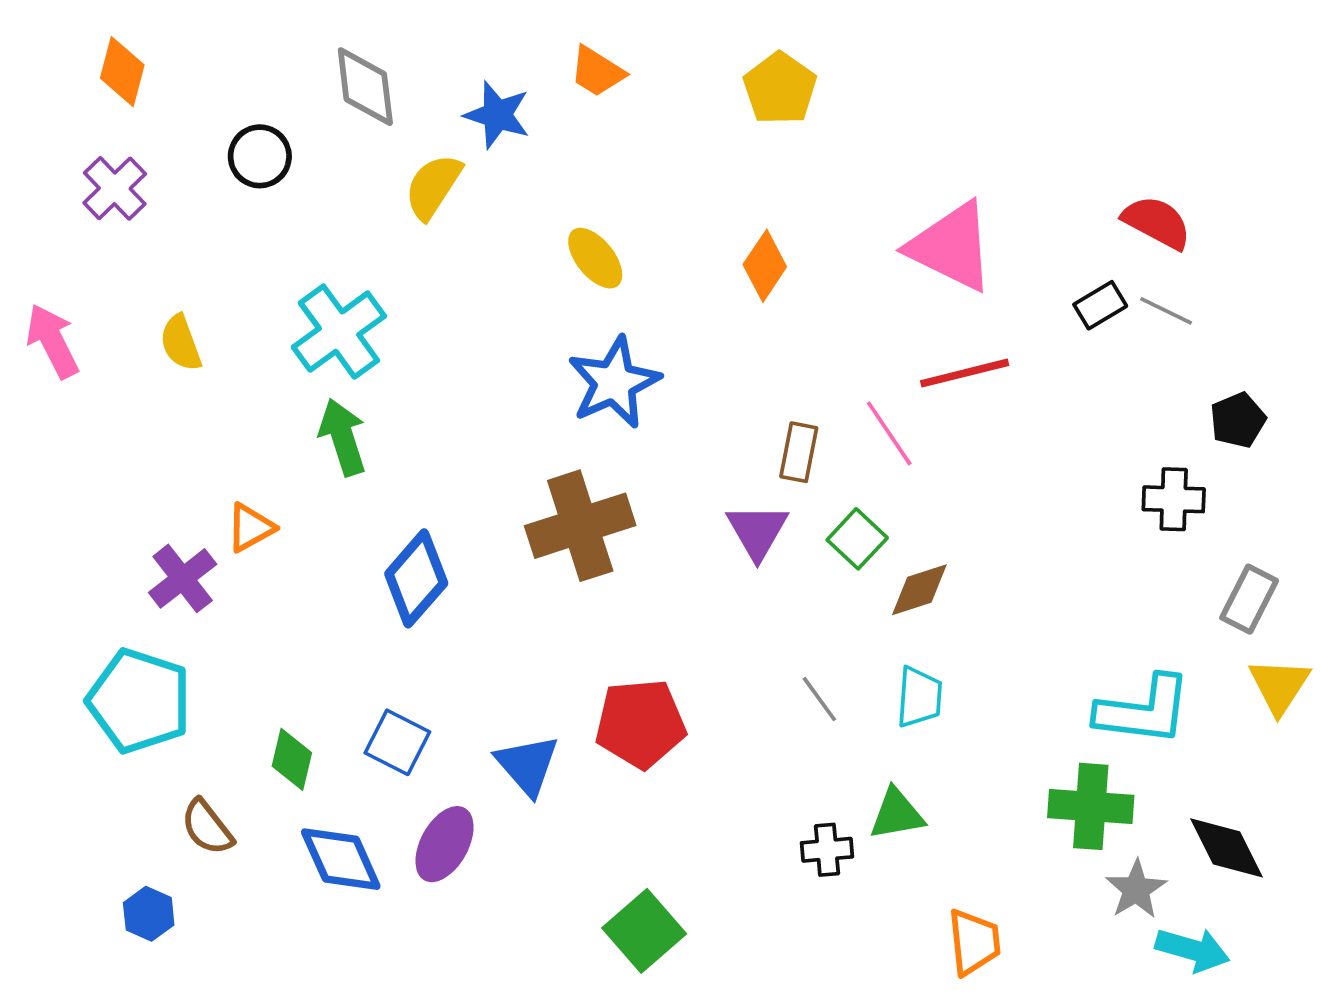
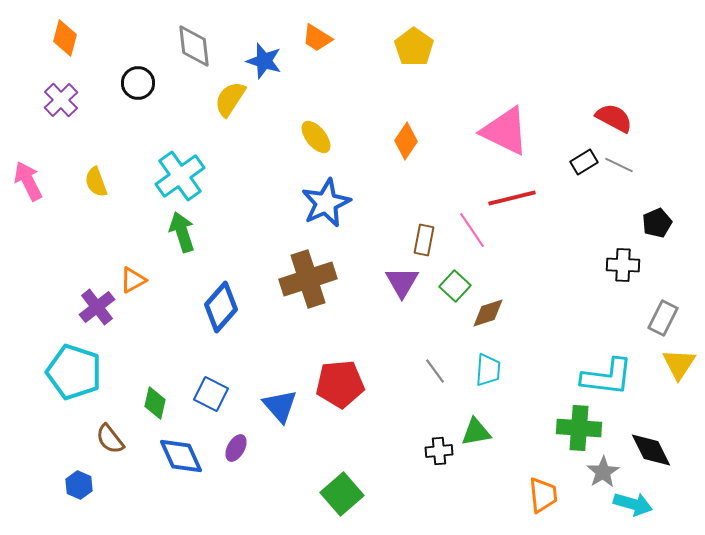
purple ellipse: (444, 844) -> (236, 448), size x0.7
orange trapezoid: (974, 942) -> (543, 495), moved

